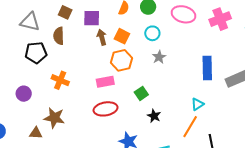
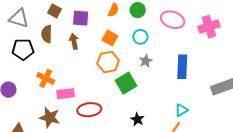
brown arrow: (102, 37) -> (74, 41), moved
blue rectangle: (207, 68) -> (182, 67), moved
pink rectangle: (105, 82) -> (66, 94), moved
green square: (141, 93) -> (126, 83), moved, size x1.5
brown star: (54, 118) -> (50, 117), moved

